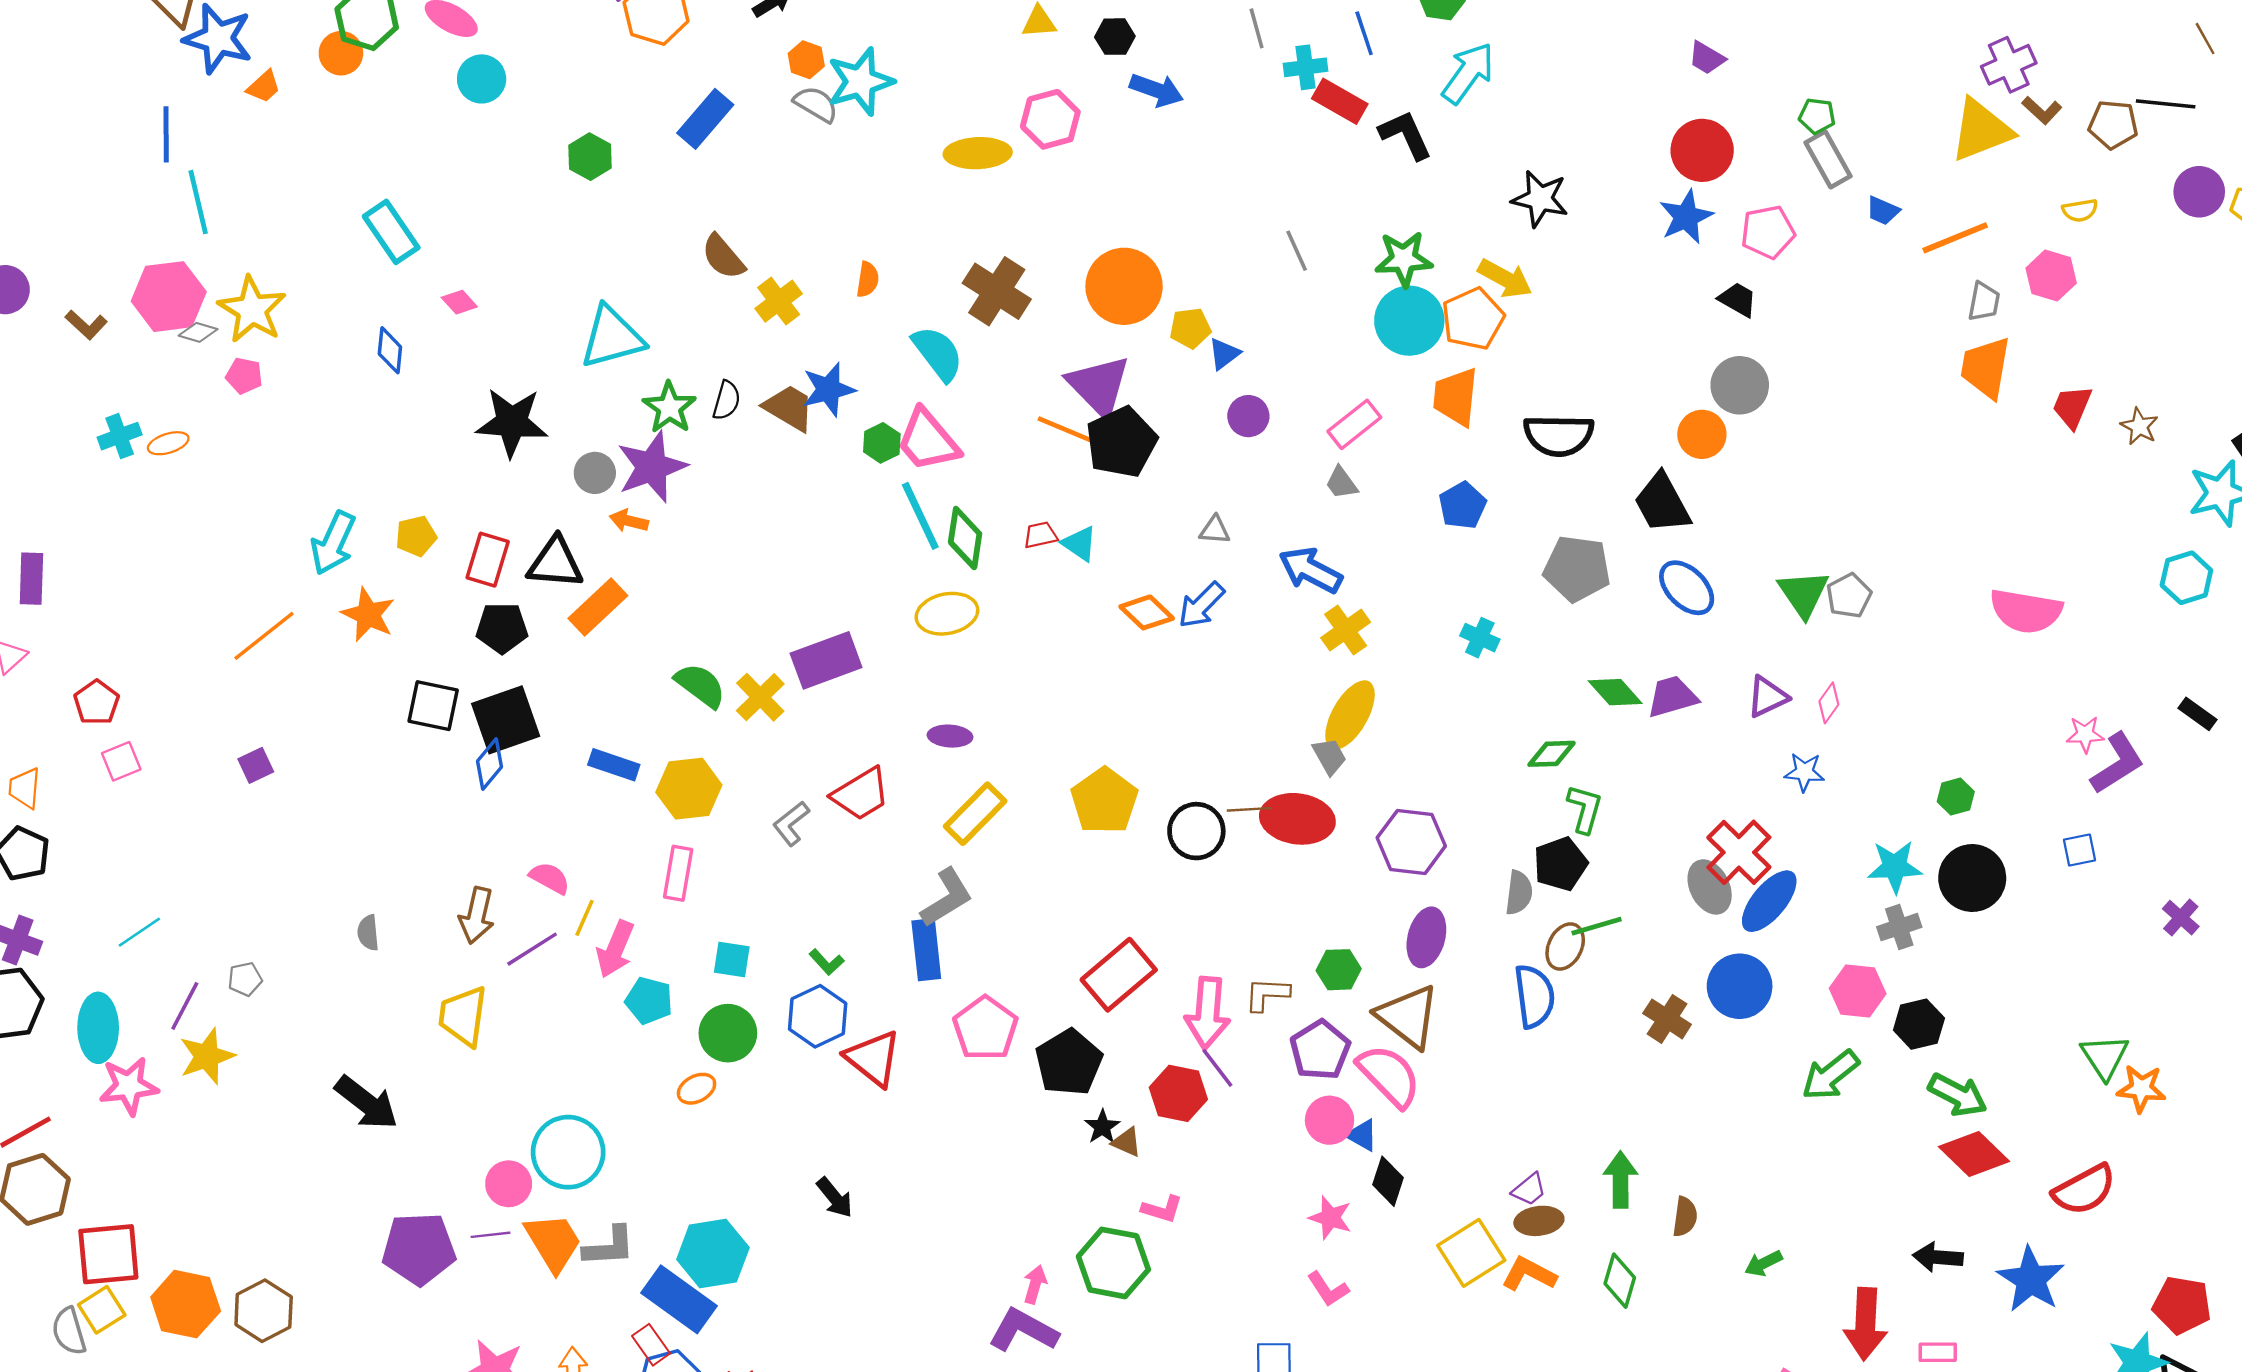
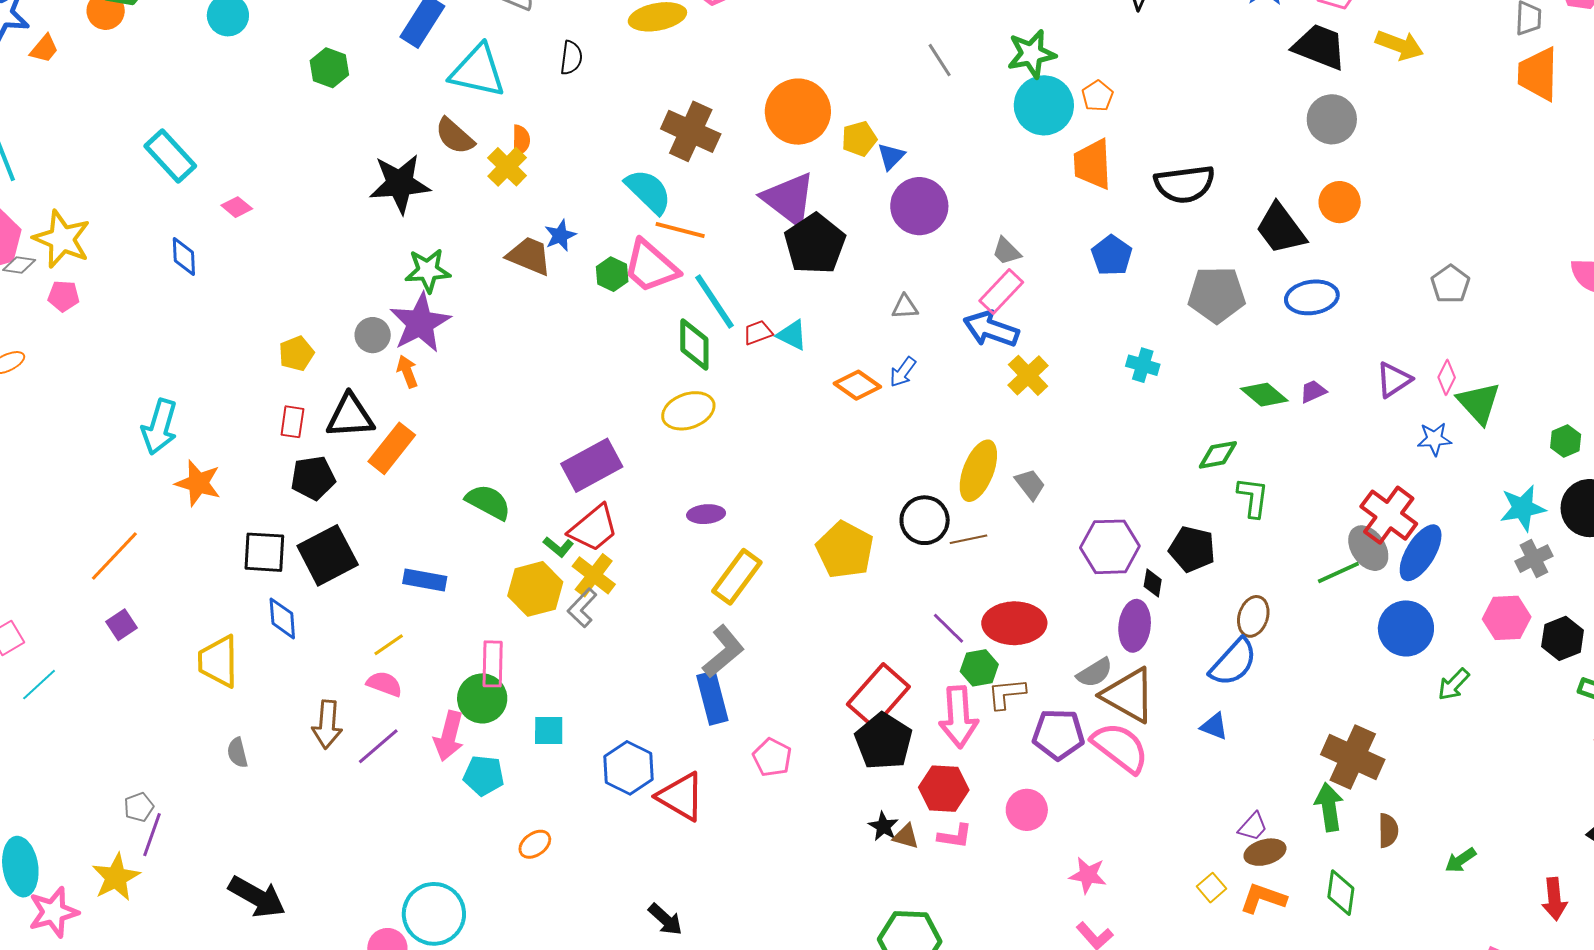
orange semicircle: (868, 279) -> (521, 140), moved
yellow arrow: (1505, 279) -> (1400, 45), moved
black trapezoid: (1738, 299) -> (1319, 47), size x1.6
orange pentagon: (1473, 319) -> (1097, 96), size x0.6
cyan triangle: (612, 337) -> (478, 71), moved, turned 36
blue star: (829, 389) -> (560, 235), size x0.7
black semicircle: (726, 400) -> (571, 58), moved
green star: (669, 408) -> (428, 270), turned -30
purple circle: (1248, 416) -> (919, 206), size x1.6
black star: (512, 422) -> (400, 184), moved
pink rectangle: (1354, 424) -> (1001, 291), moved
orange line: (1065, 429) -> (680, 230), moved
orange circle: (1702, 434) -> (1340, 202), moved
cyan line: (920, 516) -> (714, 302), moved
orange arrow: (629, 521) -> (407, 372), turned 64
yellow pentagon: (416, 536) -> (296, 354), moved
red rectangle: (488, 560) -> (292, 422), size x0.7
blue ellipse: (1687, 588) -> (1312, 297), turned -45
green triangle: (1803, 594) -> (1479, 403), moved
blue arrow: (1201, 605) -> (903, 372), size x0.7
orange line: (264, 636) -> (114, 556), moved
yellow cross: (760, 697) -> (594, 575), moved
purple trapezoid: (1672, 697) -> (1313, 391), size x0.6
yellow ellipse: (1350, 715) -> (978, 471), moved
blue diamond: (489, 764) -> (282, 618), moved, turned -36
yellow hexagon: (689, 789) -> (535, 589), moved
red trapezoid: (861, 794) -> (594, 528), moved
red ellipse: (1297, 819) -> (1014, 623), moved
black circle: (1196, 831) -> (925, 520), moved
black pentagon: (1560, 864) -> (1192, 549), moved, turned -30
gray semicircle: (1519, 893) -> (1095, 673), moved, turned 60
yellow line: (584, 918) -> (389, 645), moved, turned 40
green line: (1597, 926) -> (1338, 572), moved
cyan line: (139, 932) -> (39, 685), moved
green L-shape: (827, 962) -> (558, 547), moved
green hexagon: (1339, 970) -> (979, 668), moved
blue semicircle: (1534, 996) -> (1233, 662), turned 58
purple line: (185, 1006) -> (152, 835), moved
yellow trapezoid: (463, 1016) -> (218, 661), moved
brown cross: (1667, 1019) -> (1353, 757), moved, size x1.5
pink pentagon: (985, 1028) -> (772, 757), size x0.7
green circle: (728, 1033) -> (482, 698), moved
purple pentagon: (1320, 1050) -> (1058, 734), turned -30
black pentagon: (1069, 1062) -> (884, 741), moved
purple line: (1217, 1068) -> (948, 628), moved
green arrow: (1830, 1075) -> (1454, 684), moved, size x0.7
pink circle: (1330, 1120) -> (1027, 810), moved
blue triangle: (1362, 1135) -> (1214, 726), moved
black diamond: (1388, 1181) -> (1153, 583), moved, size x0.7
pink L-shape: (1162, 1209) -> (955, 836), moved
yellow square: (1471, 1253) -> (1212, 888), size x0.5
red arrow: (1866, 1324) -> (1554, 899), size x0.7

